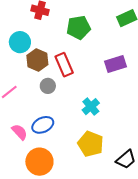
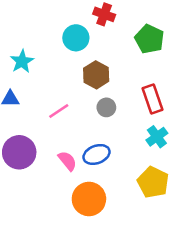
green pentagon: (79, 27) -> (149, 39), turned 30
cyan circle: (20, 42) -> (76, 38), moved
red rectangle: (64, 65) -> (153, 99), moved

